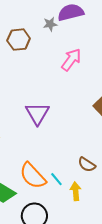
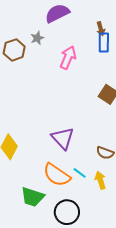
gray star: (50, 24) -> (37, 38), moved
purple triangle: (37, 114) -> (63, 138), moved

